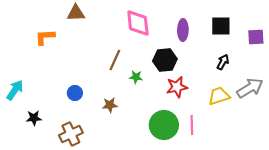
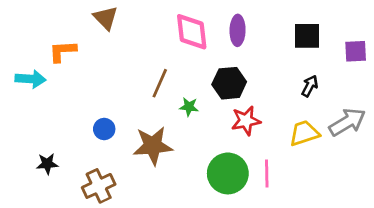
brown triangle: (76, 13) -> (106, 18), turned 48
purple ellipse: (183, 30) -> (238, 30), moved
cyan arrow: (15, 90) -> (31, 79), moved, turned 60
brown star: (110, 105) -> (153, 146), size x1.8

